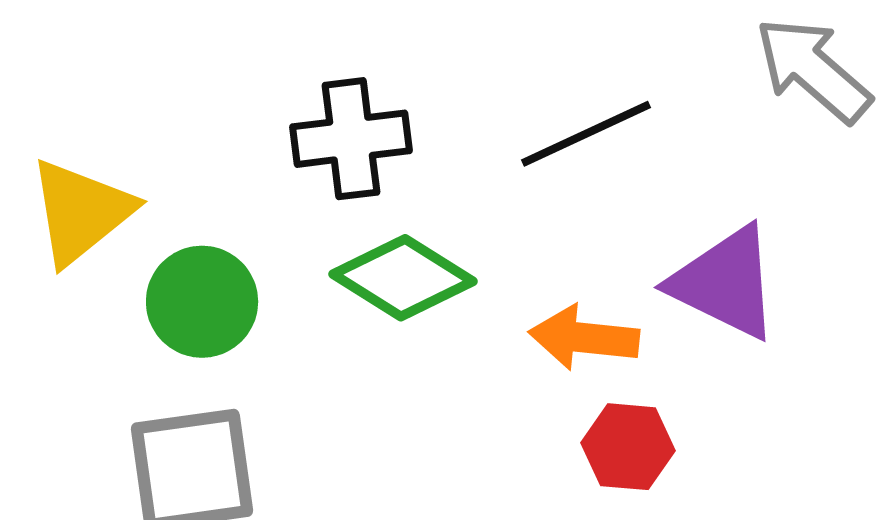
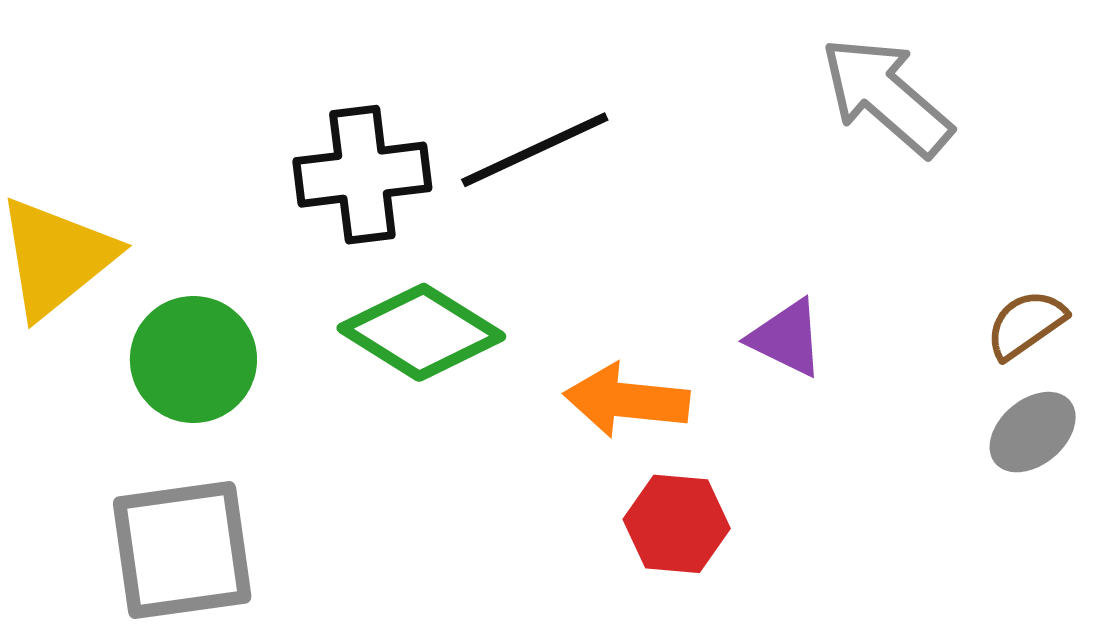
black line: (586, 134) -> (535, 150), moved
purple triangle: (725, 283) -> (787, 338), size x0.6

